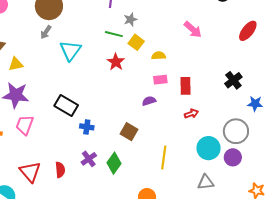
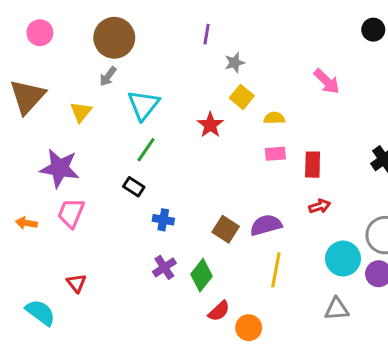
green line: (114, 34) -> (146, 150), moved, turned -72
yellow triangle: (16, 64) -> (81, 112), moved, turned -42
purple semicircle: (149, 101) -> (266, 225), moved, size x1.5
black rectangle: (66, 106) -> (134, 187), size x0.6
red semicircle: (60, 170) -> (219, 311), moved, turned 49
red triangle: (30, 172) -> (76, 283), size x0.6

